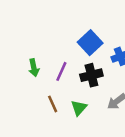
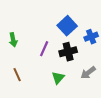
green arrow: (34, 68) -> (13, 40), moved
brown line: (53, 104) -> (17, 75), moved

